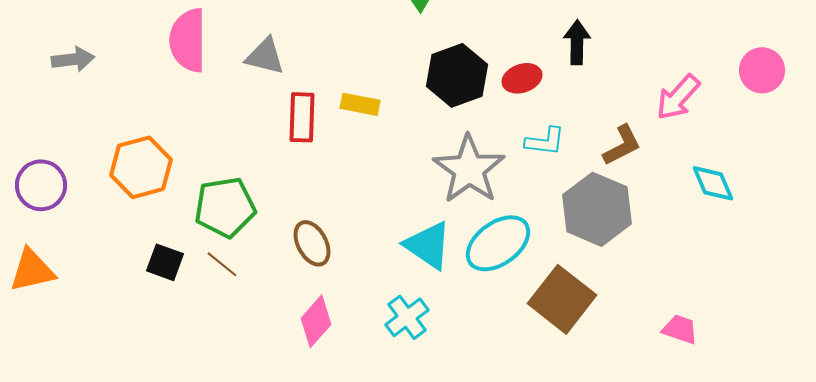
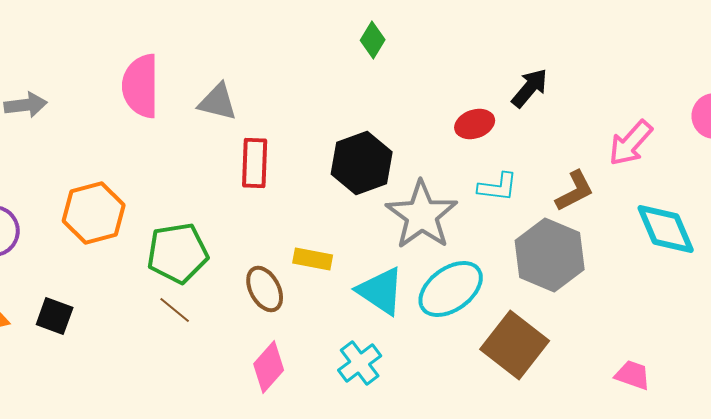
black arrow: (577, 42) -> (530, 88), turned 39
black hexagon: (457, 75) -> (362, 163), moved
yellow rectangle: (360, 104) -> (313, 259), moved
cyan diamond: (713, 183) -> (666, 229), size x1.4
black square: (165, 262) -> (55, 316), moved

